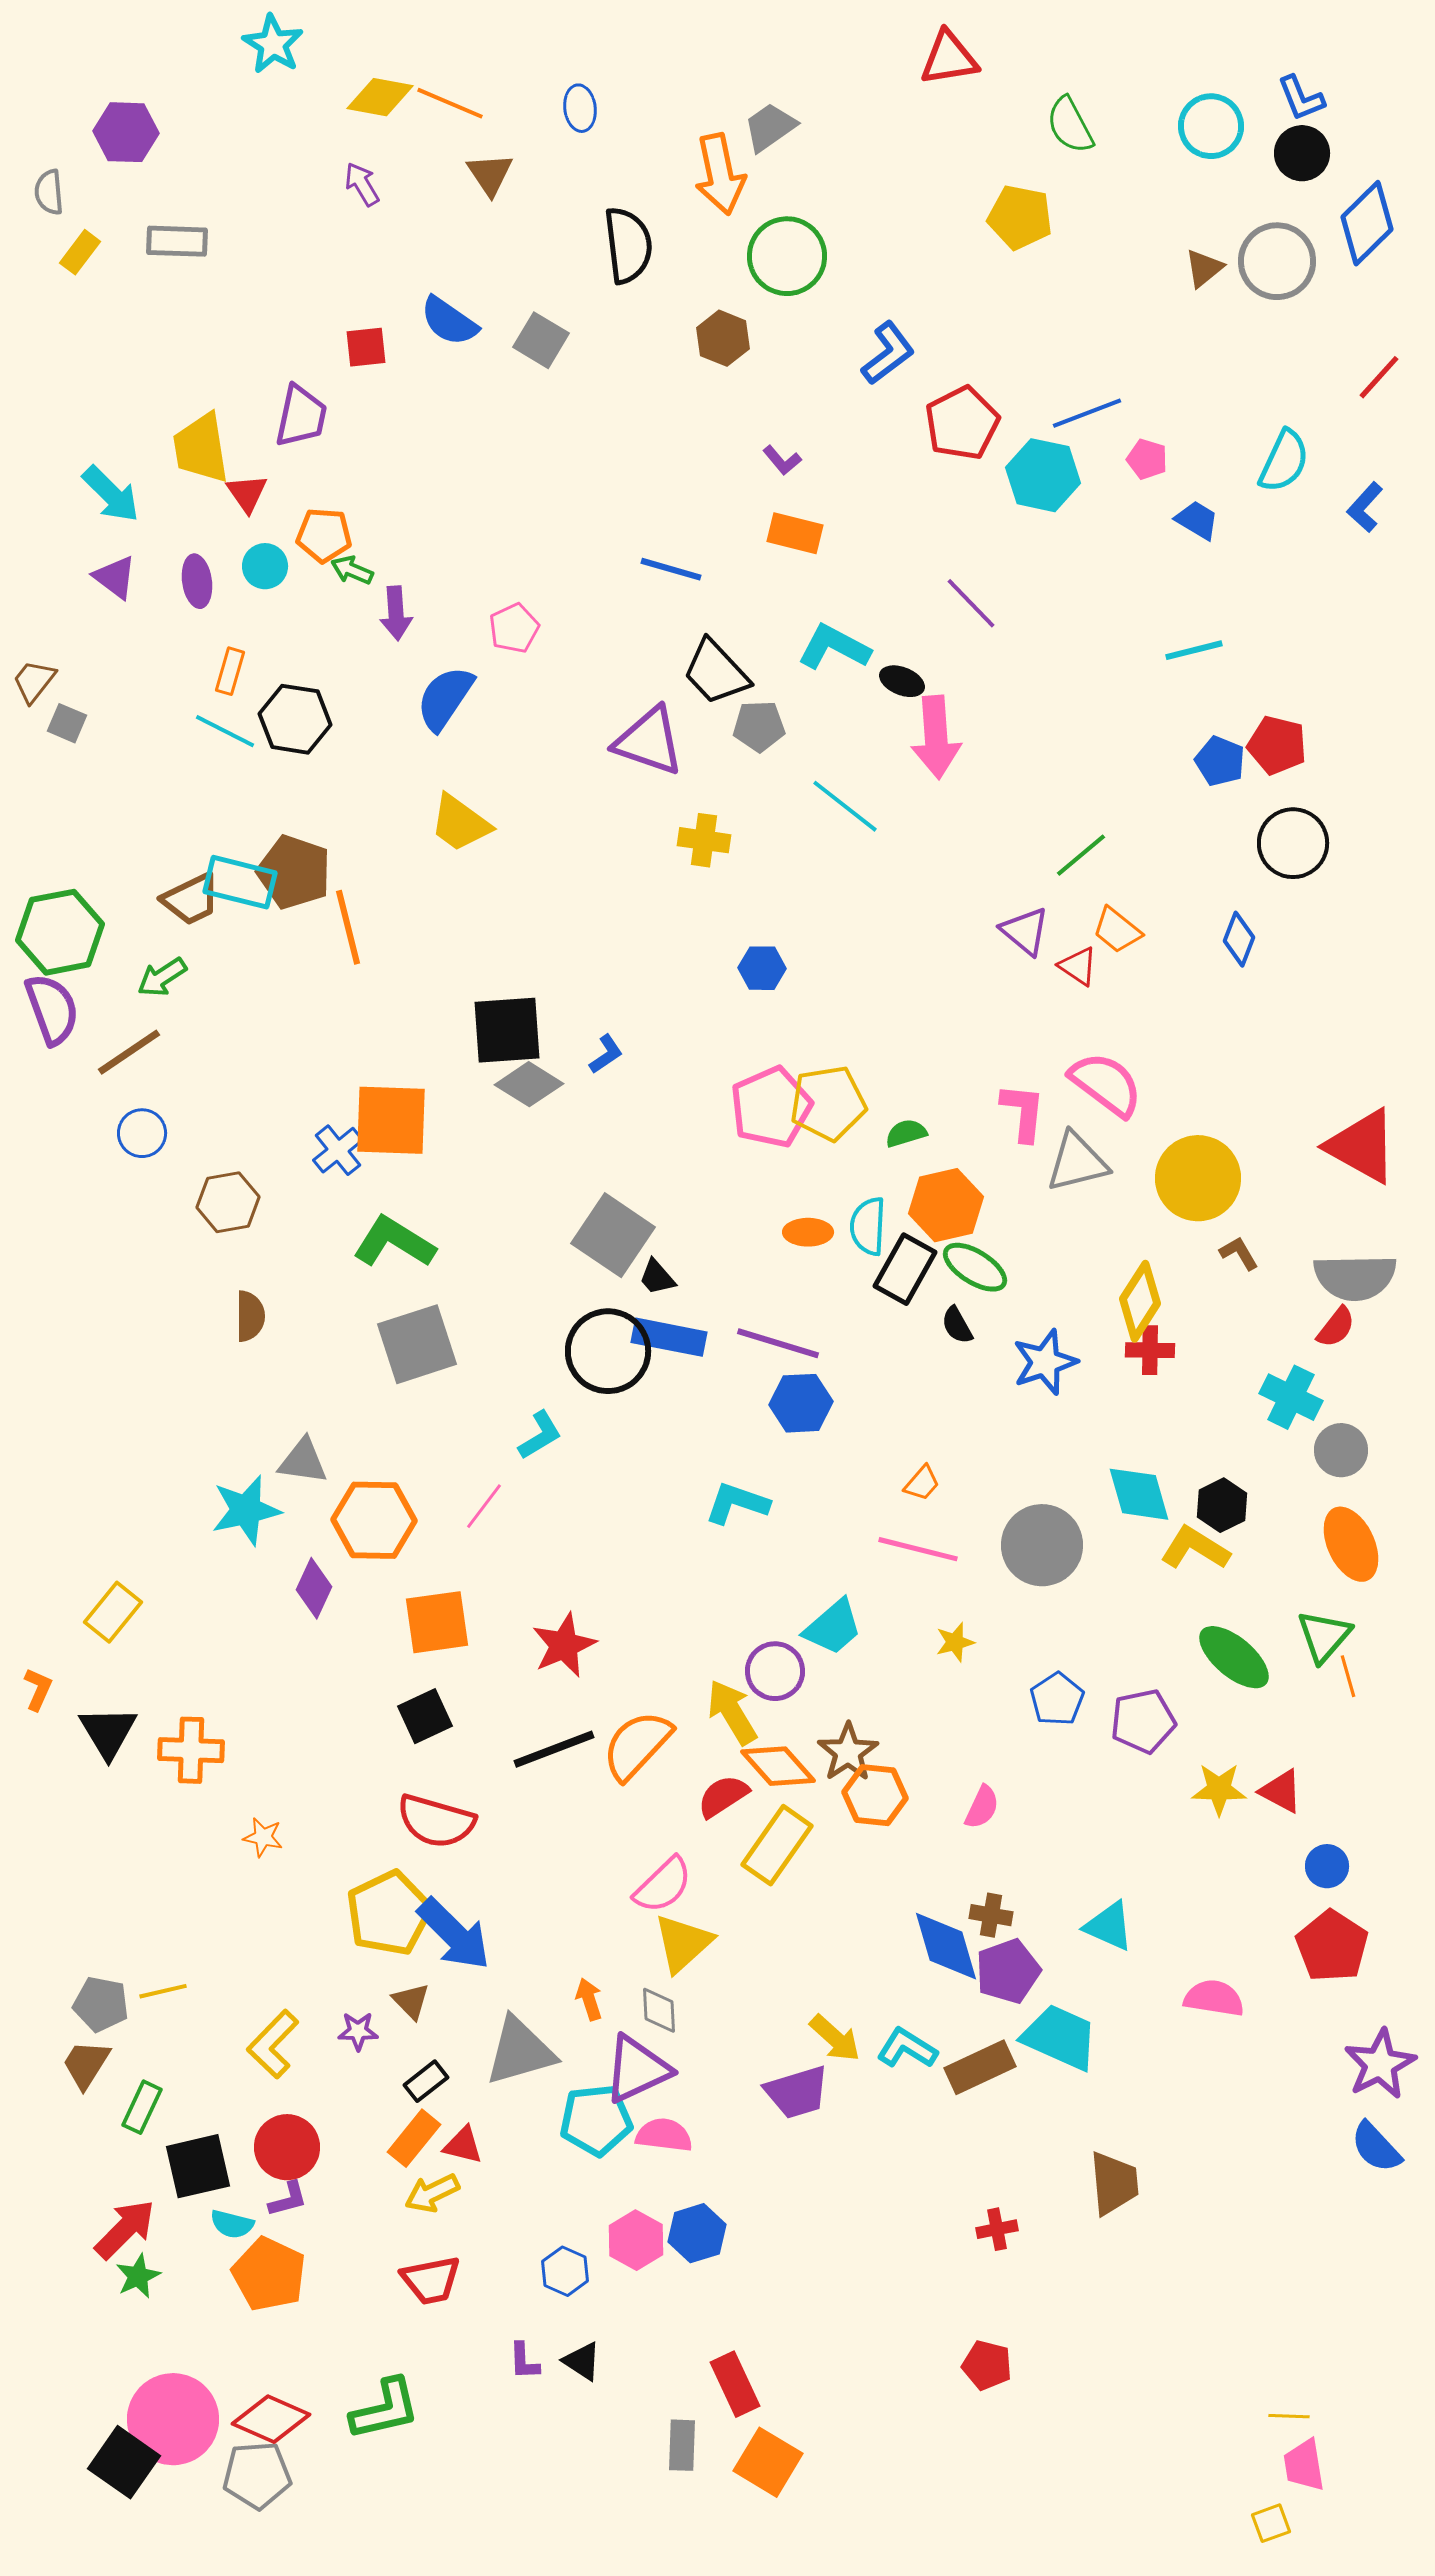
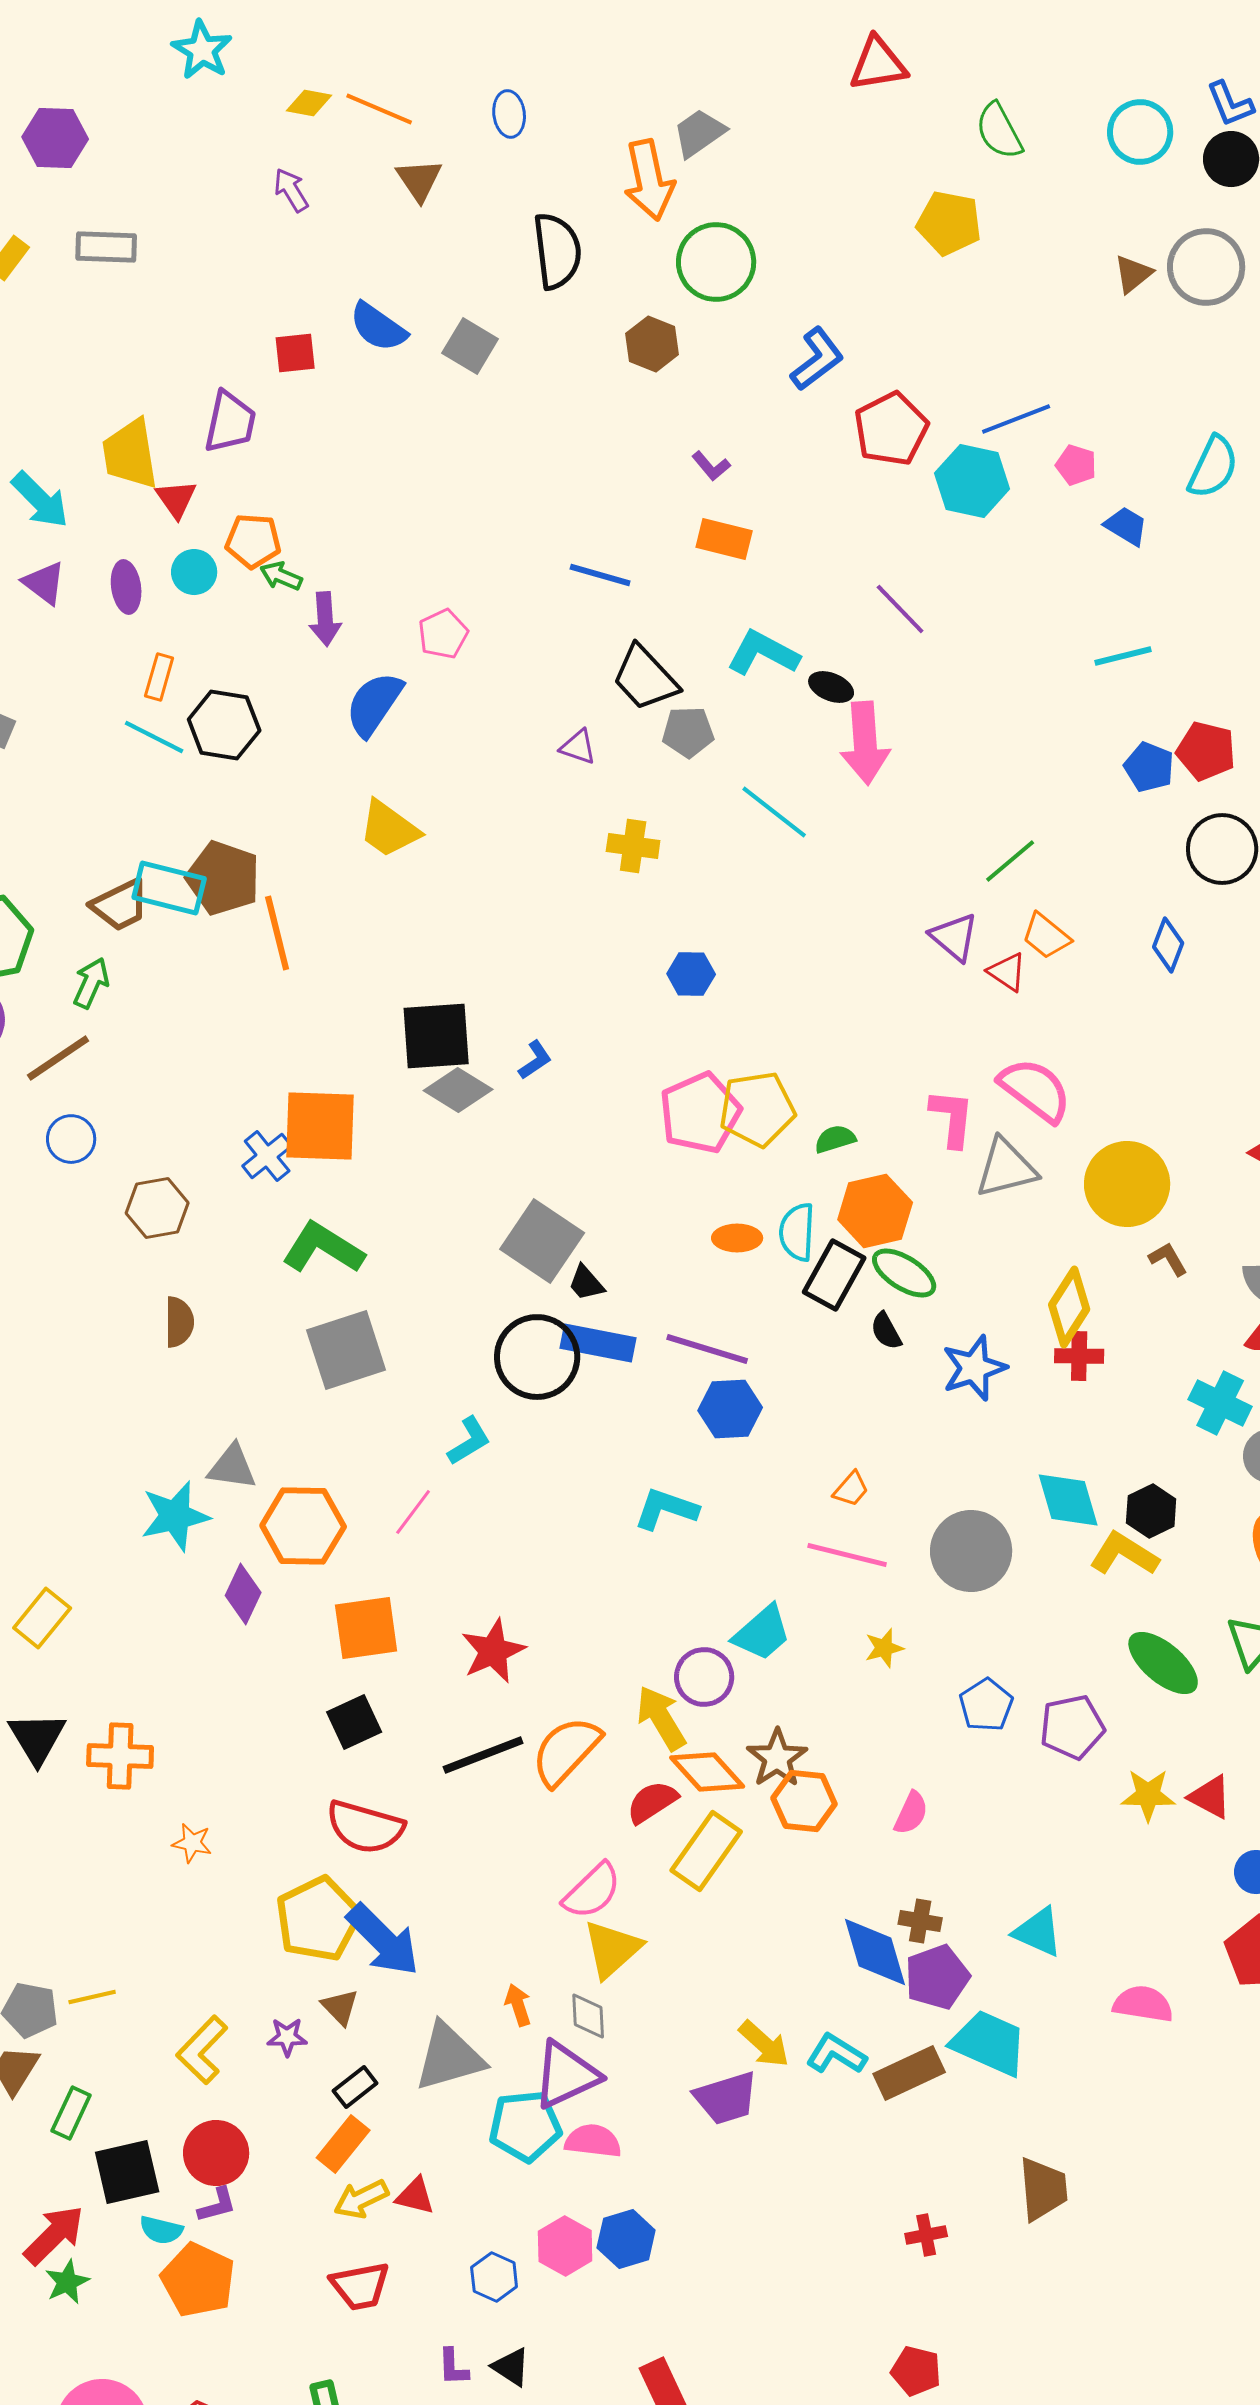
yellow diamond: (380, 97) -> (309, 103), size x0.7
purple triangle: (649, 741) -> (578, 747), size x0.5
green arrow: (162, 977) -> (91, 983), turned 147
red triangle: (463, 2145) -> (415, 2196), moved

